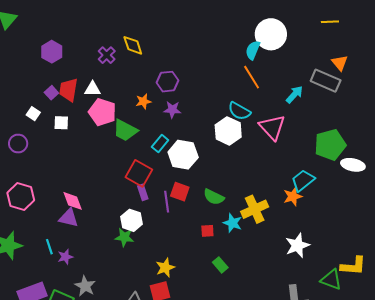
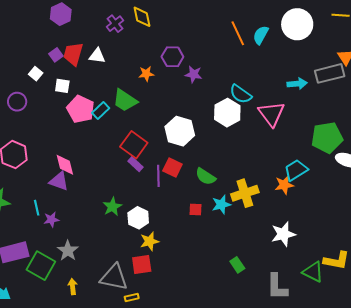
white circle: (271, 34) -> (297, 24), moved
orange line: (252, 77) -> (238, 33), moved
gray rectangle: (326, 81) -> (330, 73), turned -44
cyan arrow: (294, 94) -> (297, 84), turned 36
purple star: (172, 110) -> (194, 74), moved
pink pentagon: (102, 112) -> (81, 109), moved
cyan rectangle: (160, 143) -> (101, 111), moved
purple rectangle: (143, 192) -> (136, 164), turned -35
white hexagon: (132, 220) -> (138, 218), moved
cyan star: (233, 223) -> (221, 205), turned 30
green star: (124, 237) -> (112, 207), turned 30
green rectangle: (220, 265) -> (237, 265), moved

